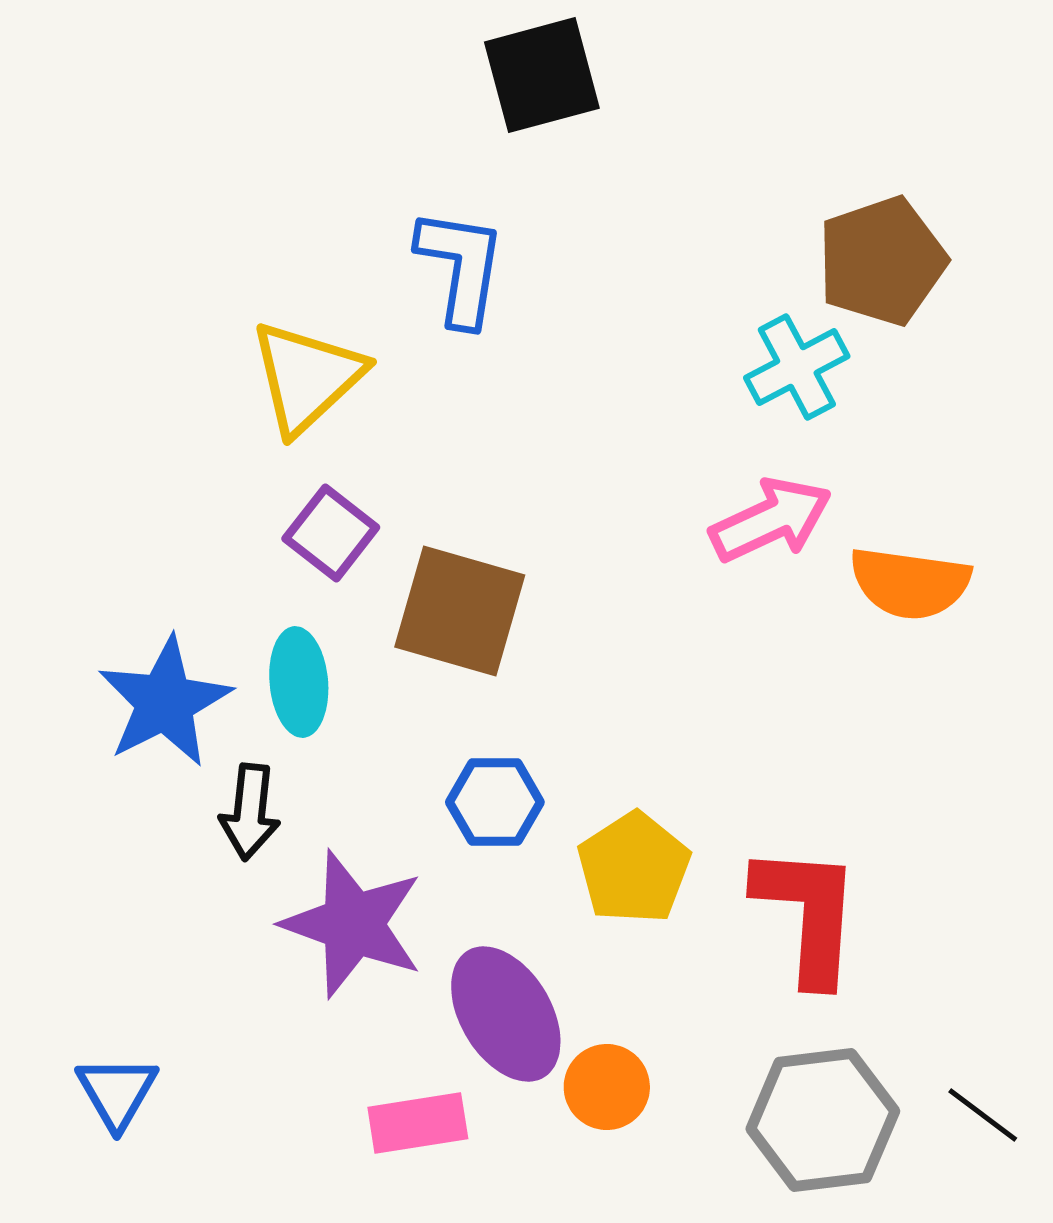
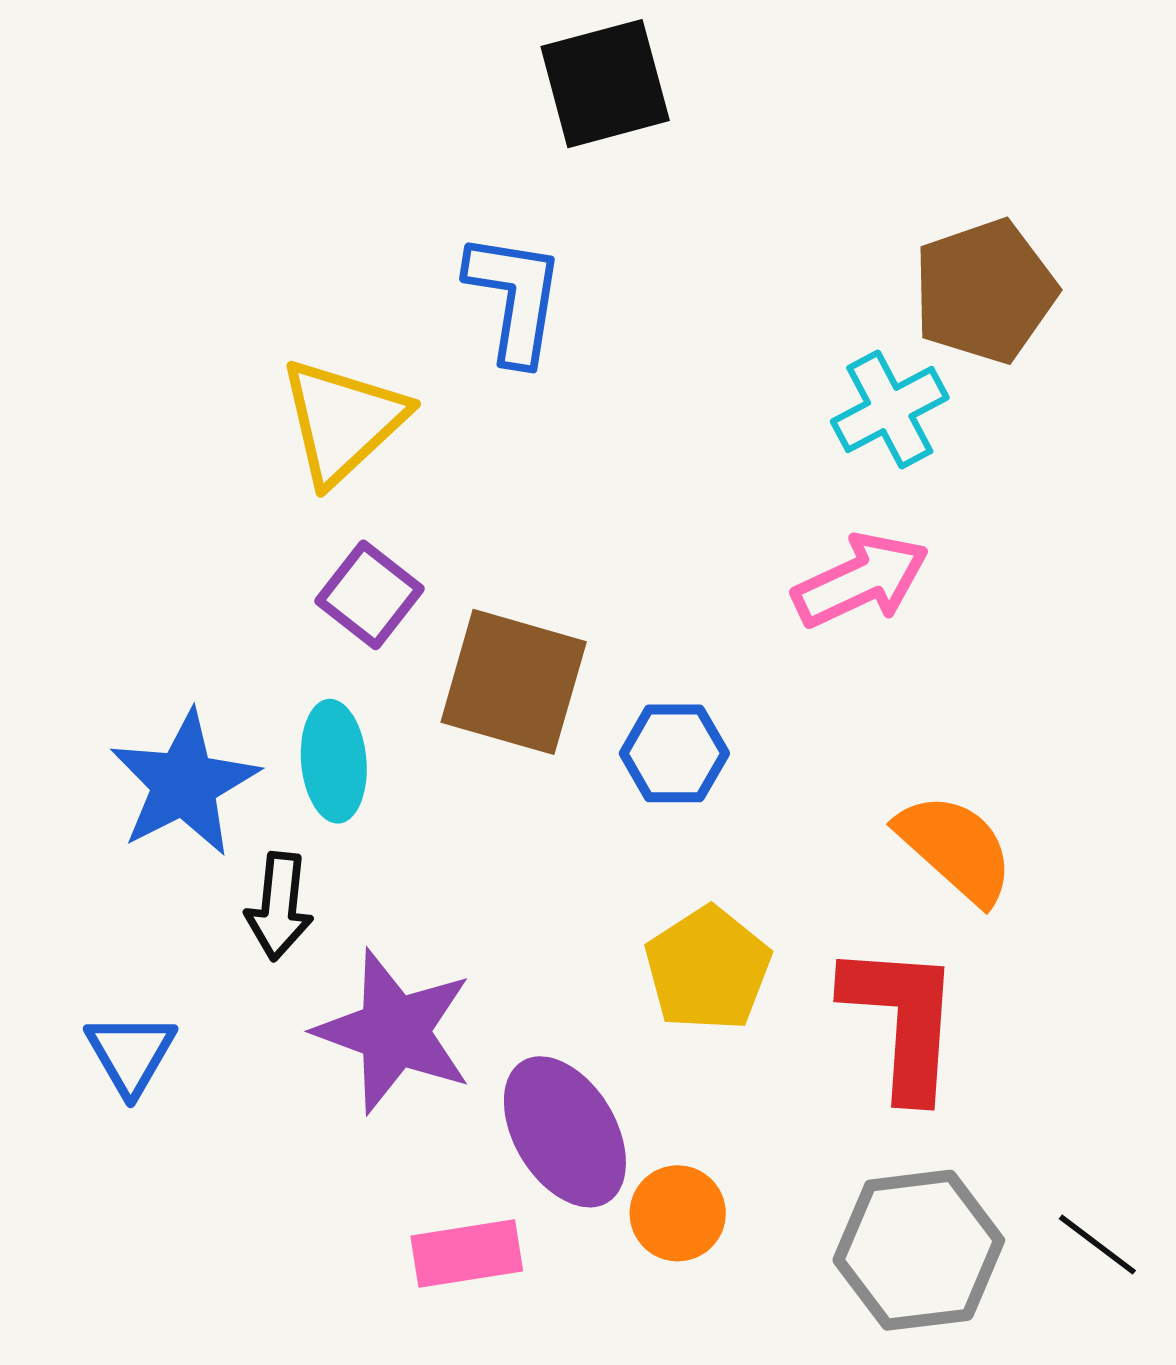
orange semicircle: (910, 583) -> (956, 848), moved, turned -146
blue hexagon: (495, 802) -> (674, 753), moved
blue triangle: (117, 1092) -> (131, 1054), moved

